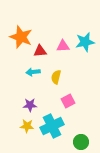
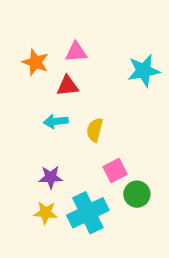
orange star: (21, 37) -> (35, 62), size x0.7
pink triangle: (63, 46) -> (76, 52), moved
green circle: (81, 142) -> (137, 194), moved

